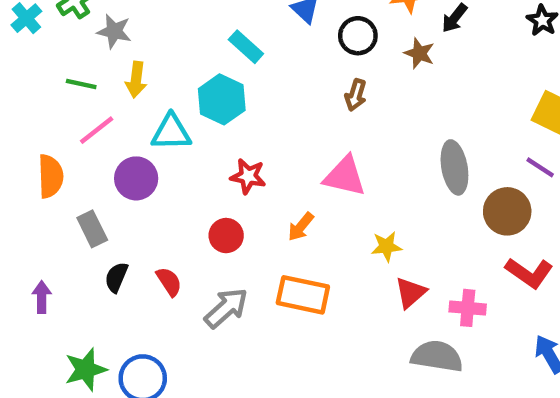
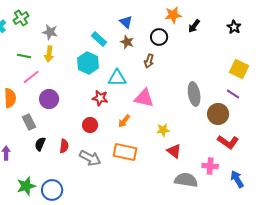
gray star: (114, 31) -> (50, 32), moved
black circle: (358, 36) -> (159, 37), moved
brown star: (419, 53) -> (127, 42), moved
cyan triangle: (171, 132) -> (117, 78), moved
red semicircle: (169, 282) -> (64, 146), turned 40
red triangle: (411, 293) -> (174, 151), turned -42
gray arrow: (226, 308) -> (90, 158), turned 70
pink cross: (468, 308) -> (210, 166), moved

